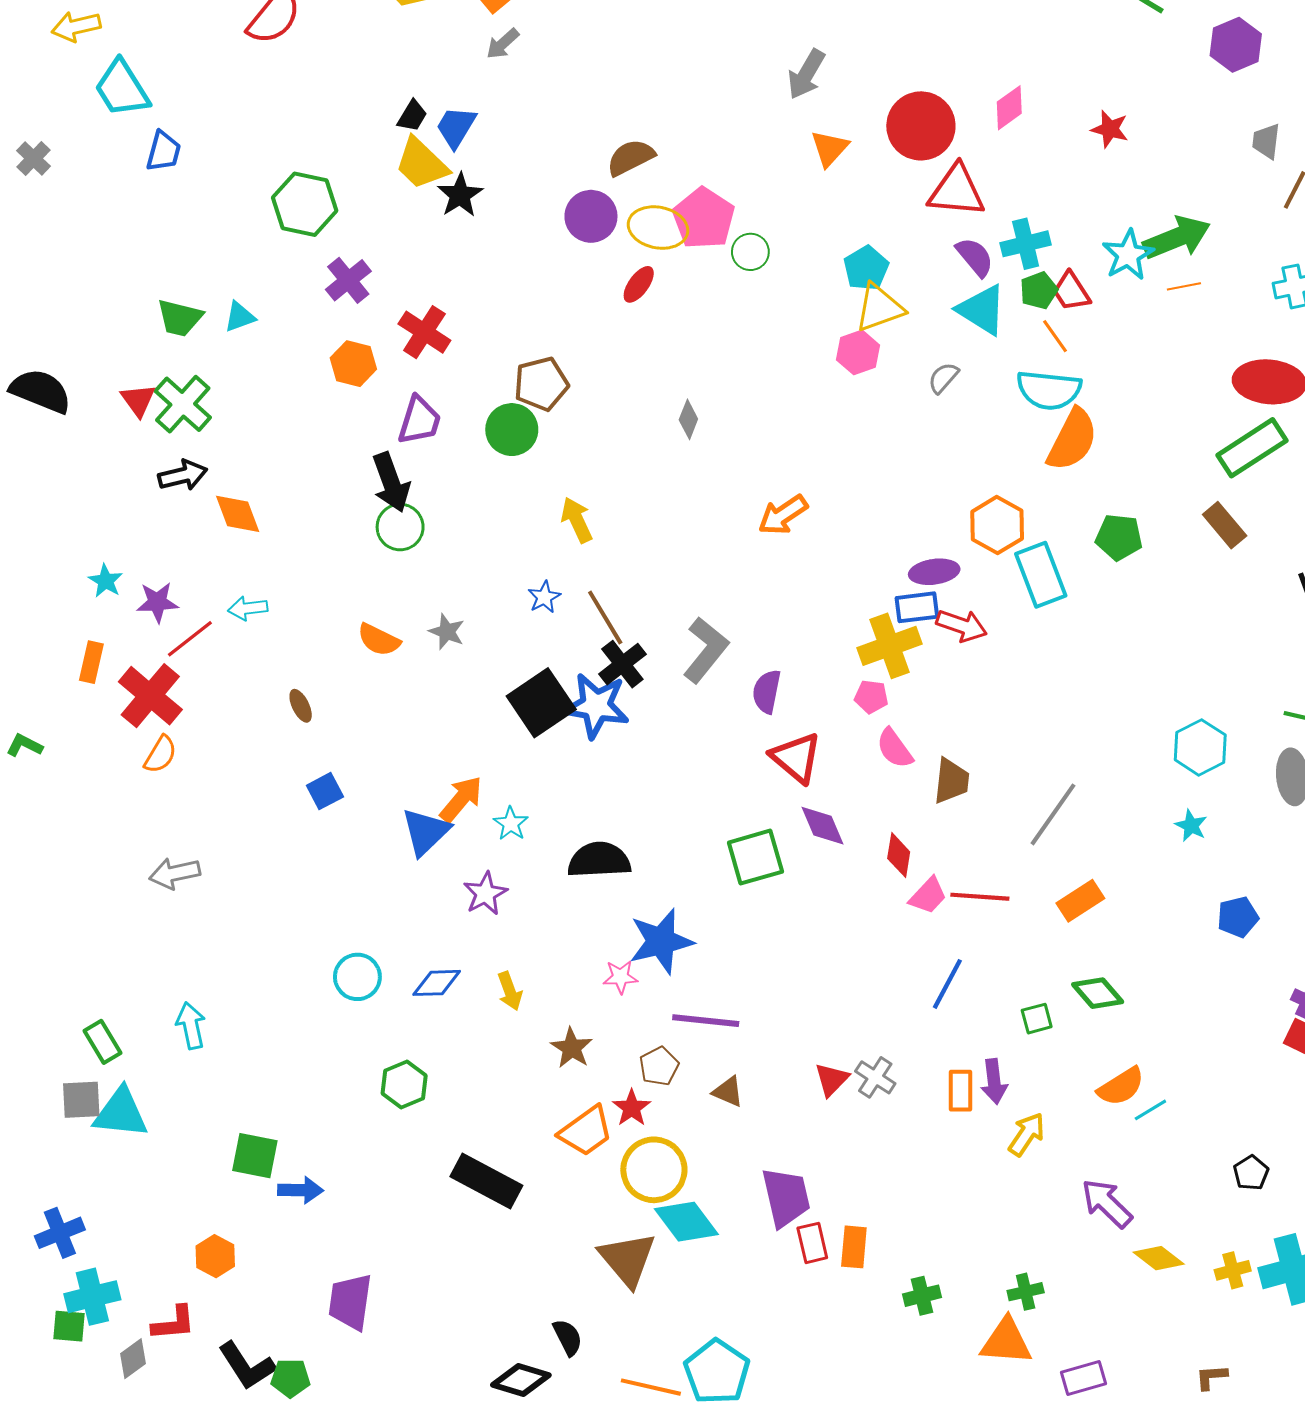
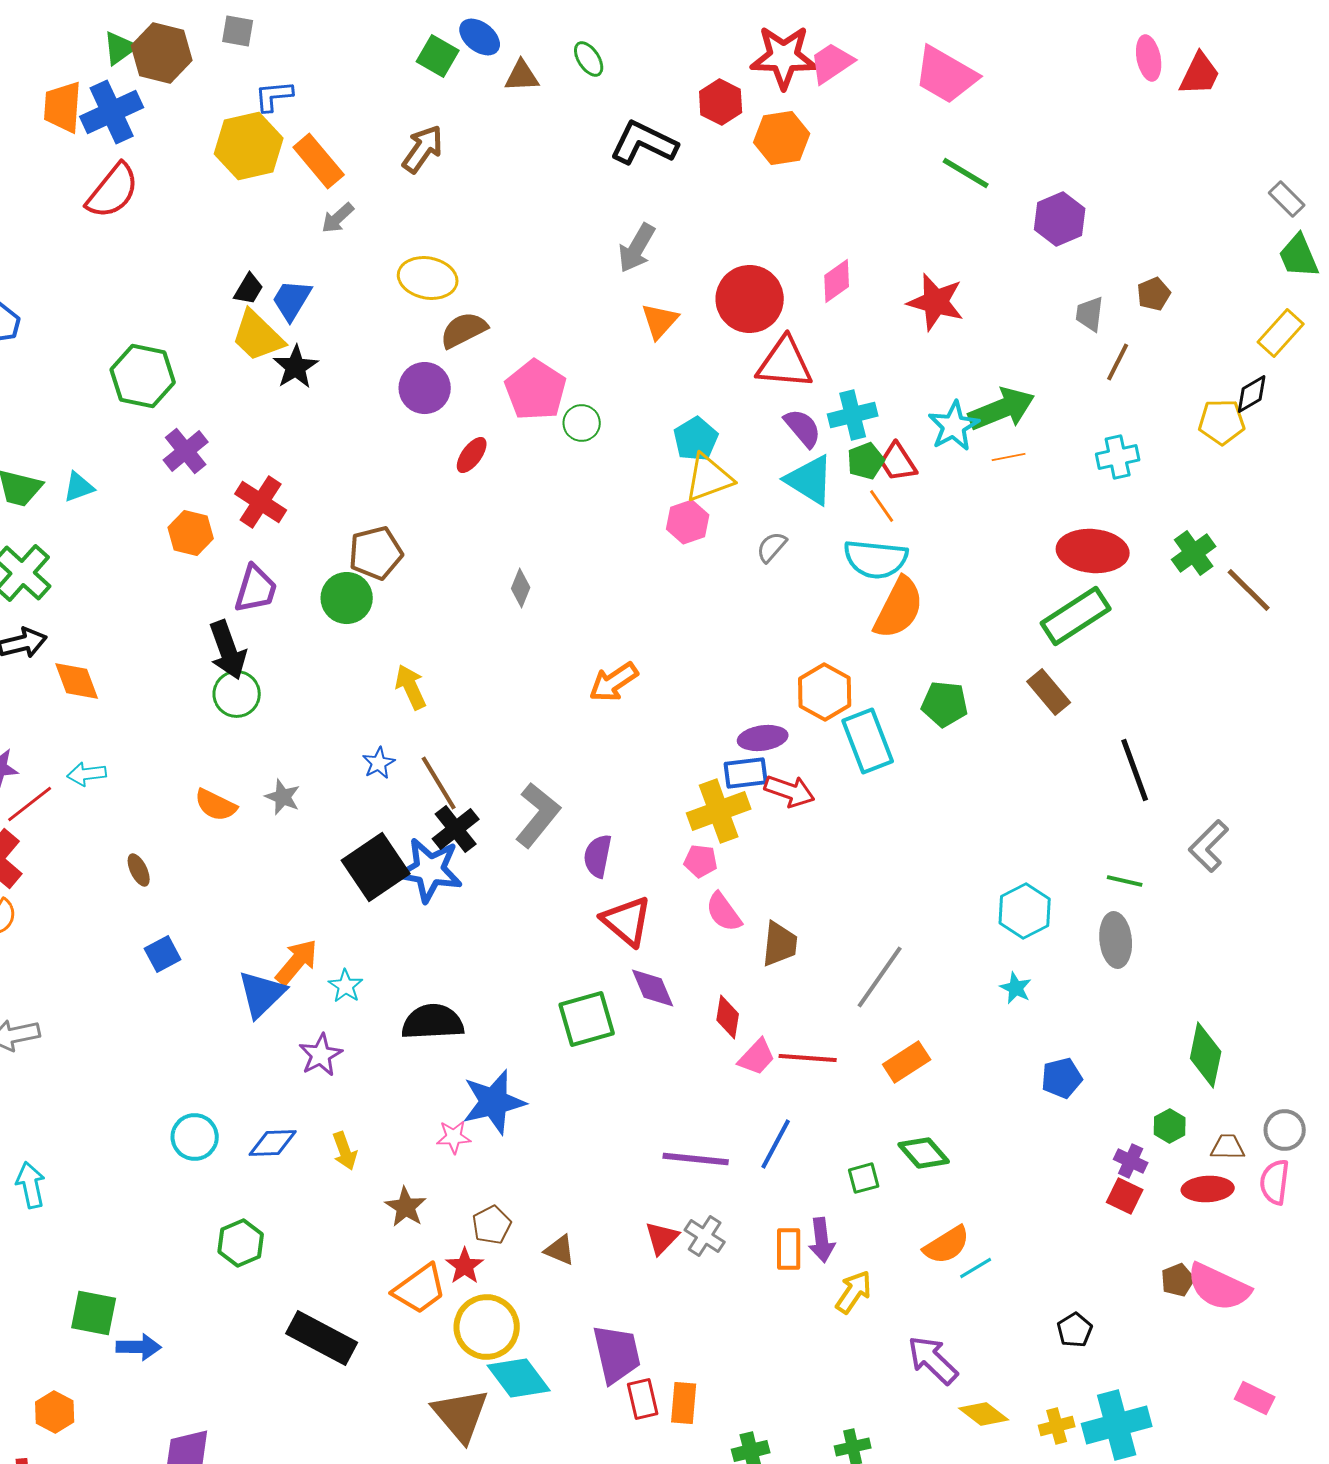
red star: (1110, 129) -> (936, 302), size x1.5
yellow ellipse: (658, 228) -> (428, 278), moved
purple line: (706, 1021) -> (696, 1159), moved

